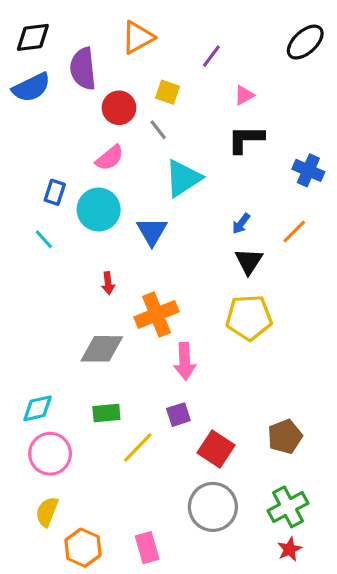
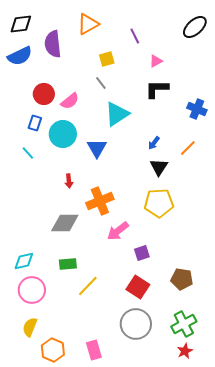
purple line: (211, 56) -> (135, 36), turned -63
yellow square: (167, 92) -> (107, 59), turned -35
red circle: (119, 108) -> (44, 94), moved
pink arrow: (185, 361) -> (118, 231), turned 55
purple square: (178, 415) -> (142, 253), moved
brown pentagon: (285, 436) -> (182, 279), turned 30

